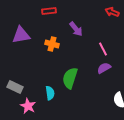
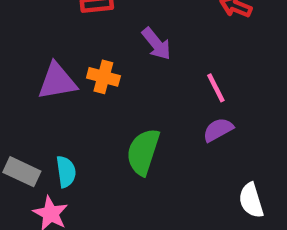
purple triangle: (21, 35) -> (57, 81), moved
cyan semicircle: (50, 93) -> (66, 172), moved

